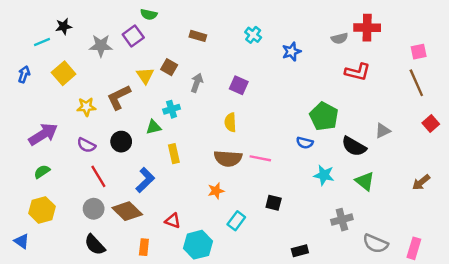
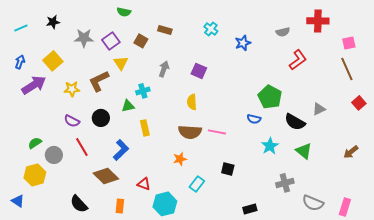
red cross: (367, 28) -> (318, 21), moved
purple square: (133, 36) -> (111, 41), moved
cyan line: (42, 42) -> (21, 28), moved
brown square: (169, 67) -> (141, 41), moved
red L-shape: (358, 72) -> (298, 60), turned -50
purple arrow: (43, 134) -> (34, 85), moved
cyan star: (324, 175) -> (270, 146), turned 30
gray circle: (94, 209) -> (54, 155), moved

